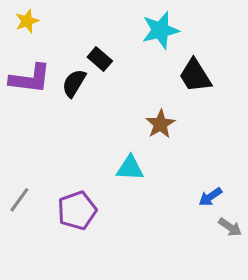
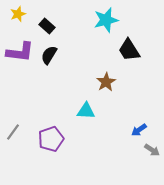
black rectangle: (100, 59) -> (47, 26), moved

